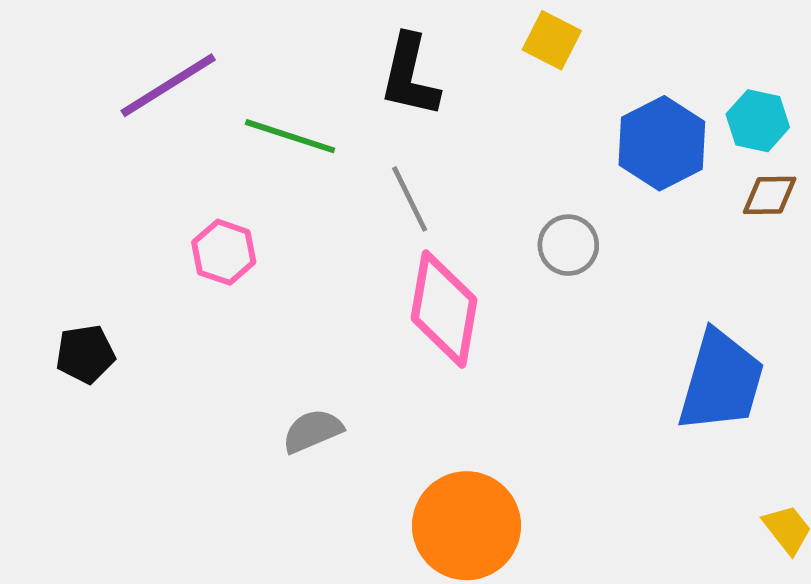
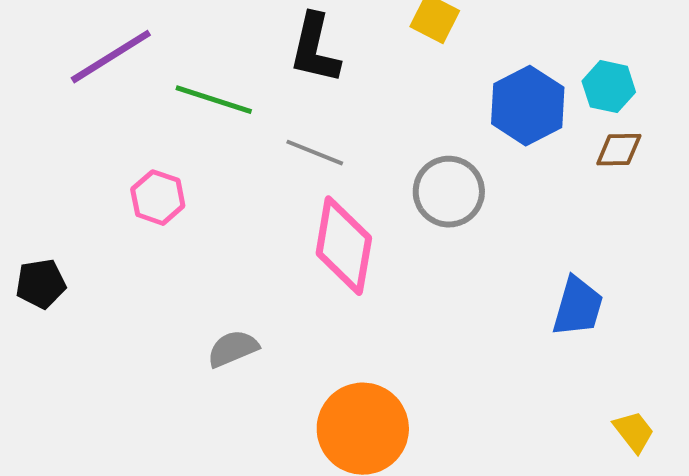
gray line: (410, 199) -> (315, 153), turned -42
gray circle: (568, 245) -> (449, 192), size x1.4
blue trapezoid: (721, 381) -> (578, 307), size x0.7

